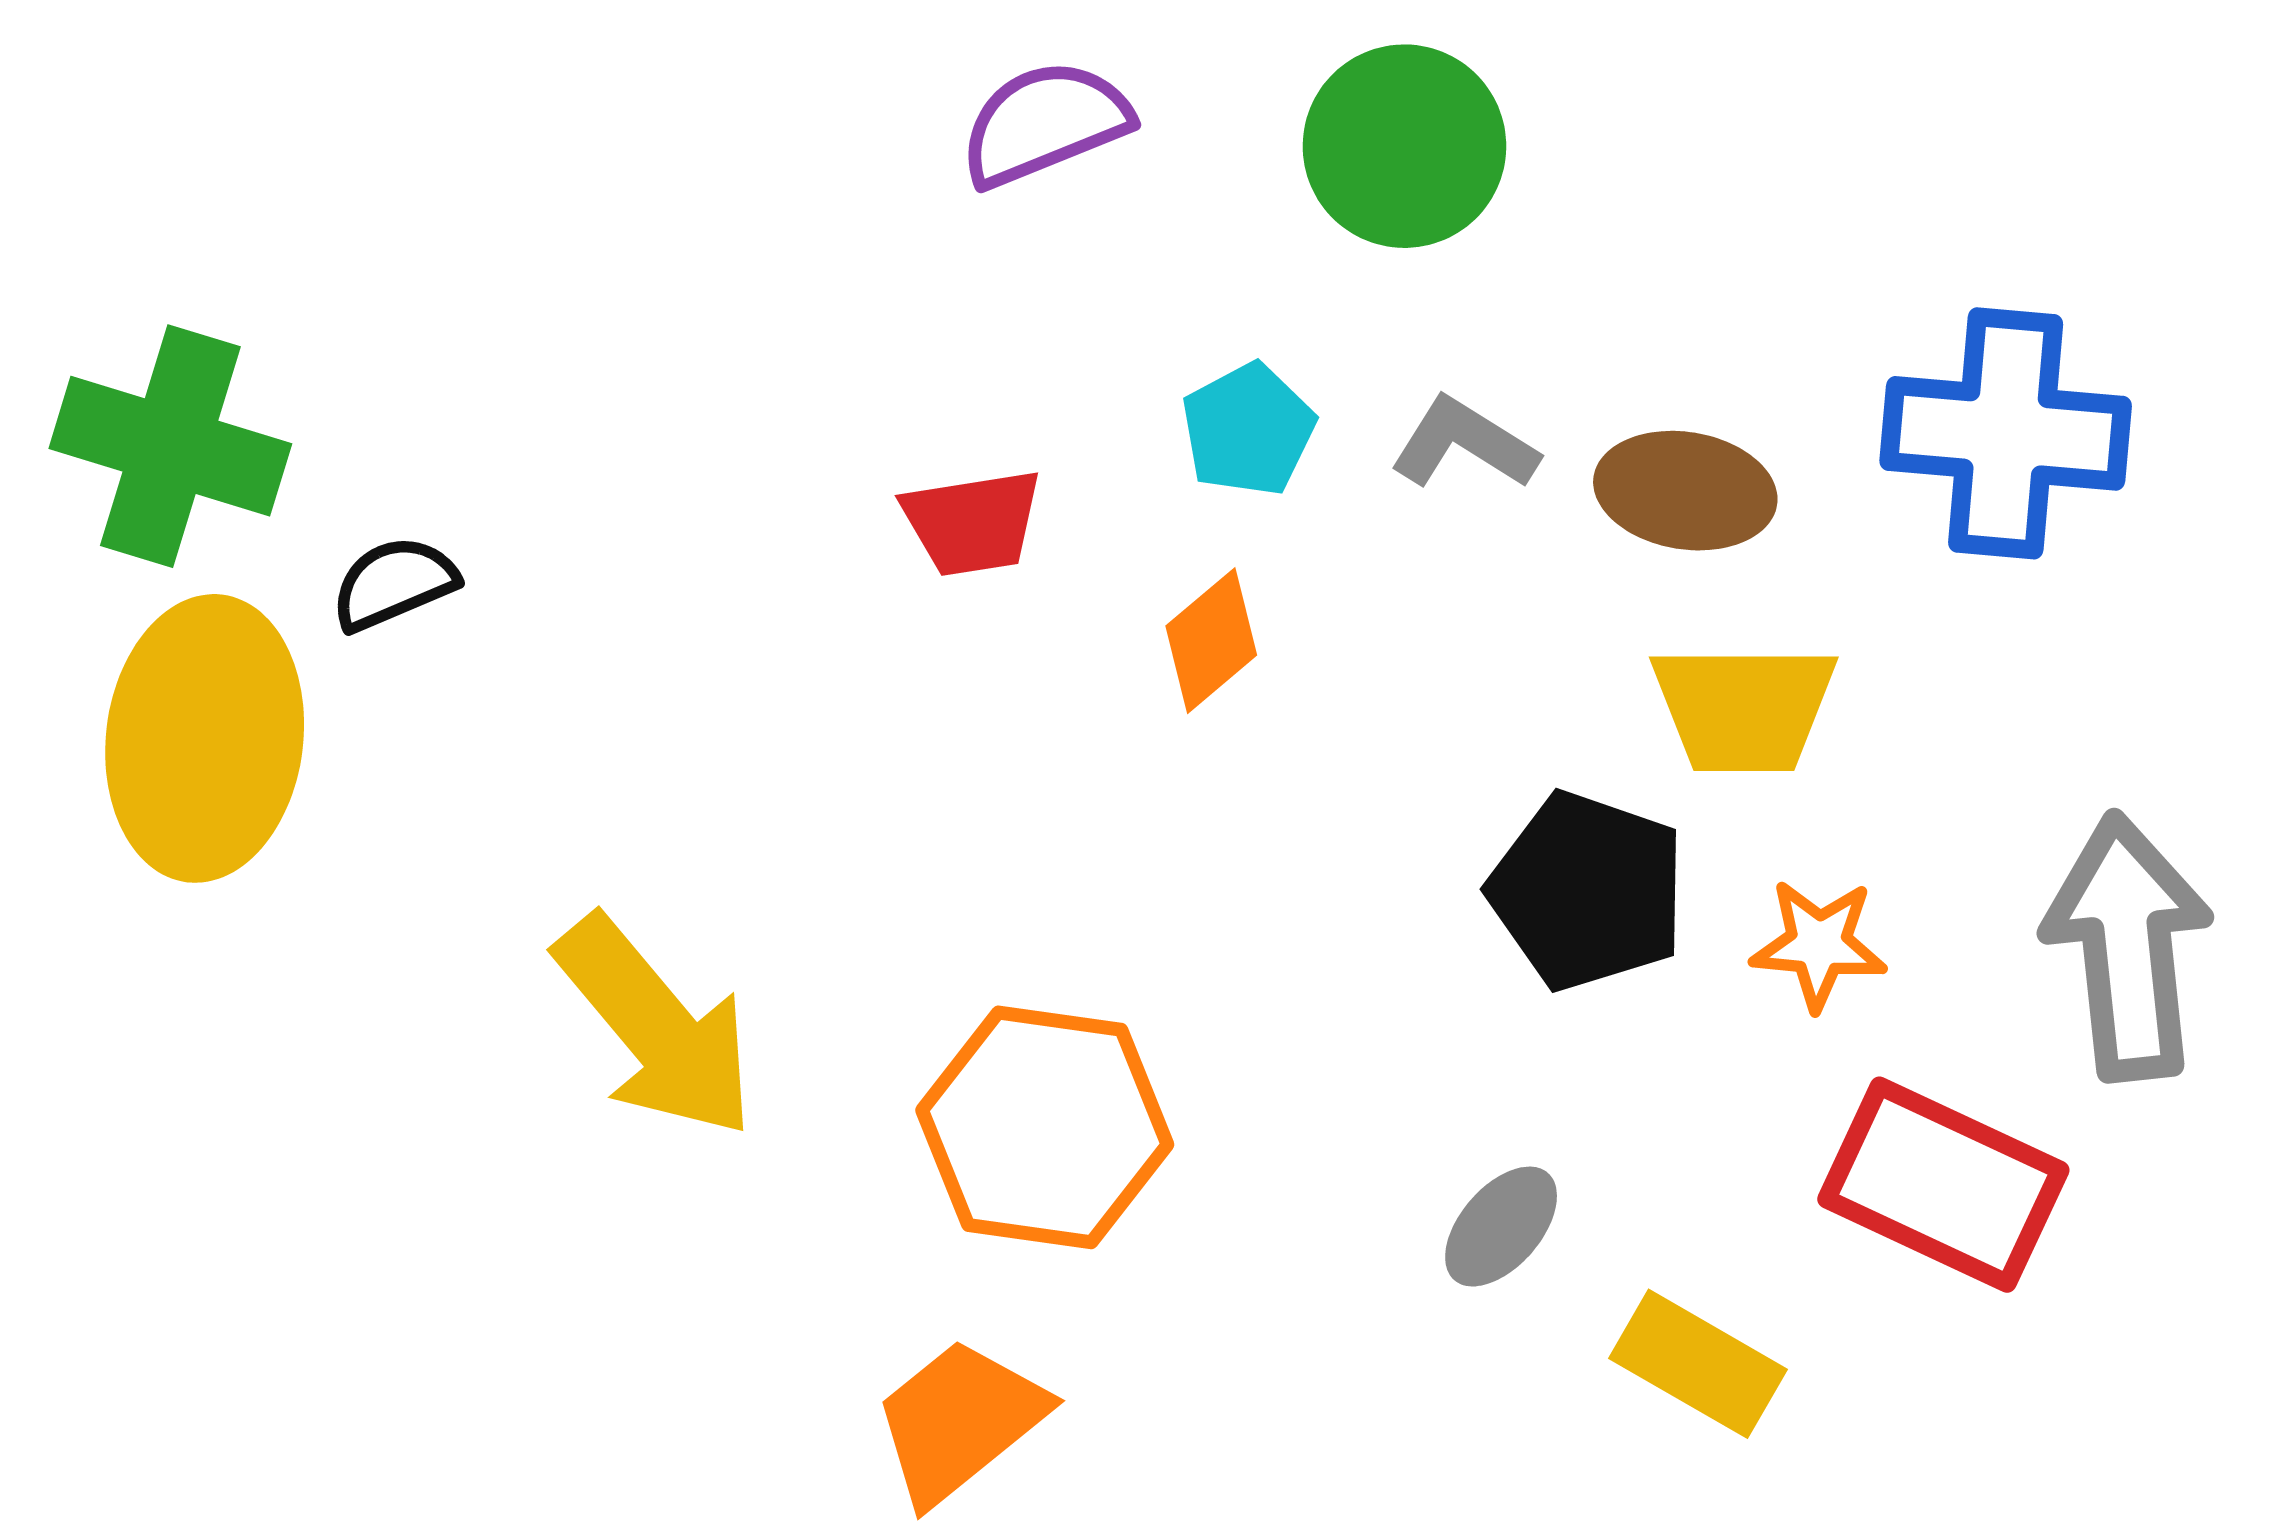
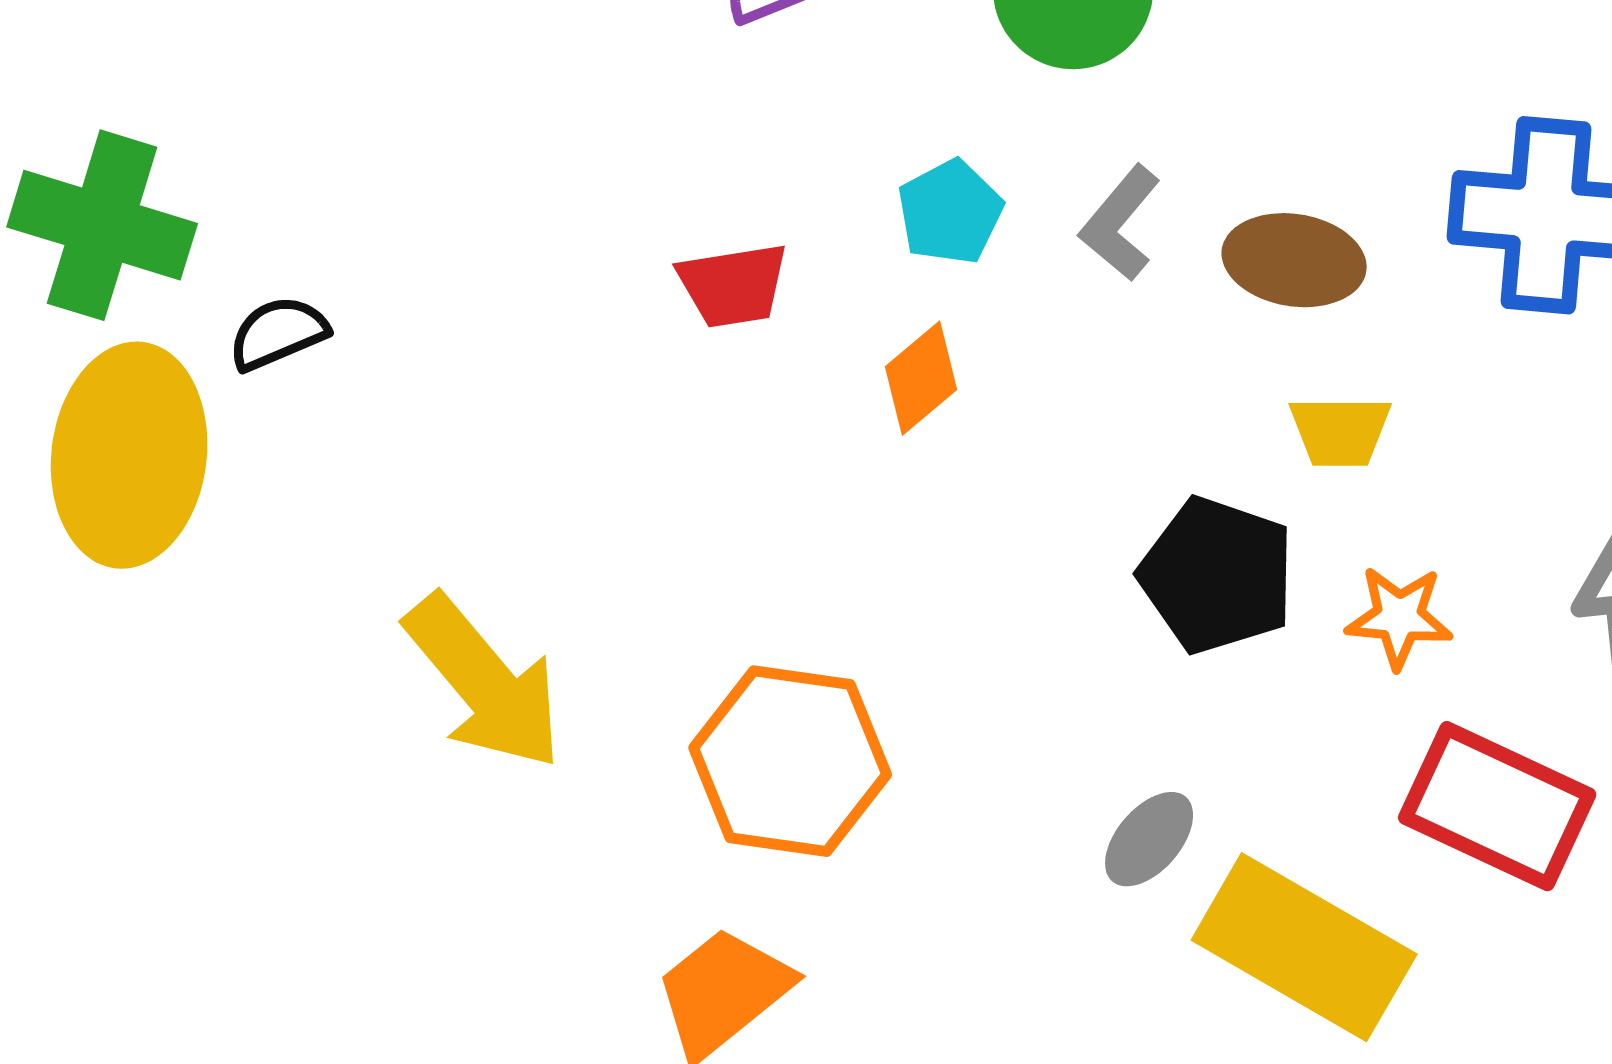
gray L-shape: (1464, 444) -> (1120, 223), turned -82
yellow trapezoid: (1744, 708) -> (1340, 431), size x0.7
yellow rectangle: (1698, 1364) -> (1304, 947), size x1.6

